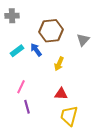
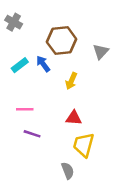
gray cross: (12, 16) -> (14, 22), turned 32
pink line: (21, 87) -> (25, 109), turned 64
purple line: (27, 107) -> (32, 134), turned -56

